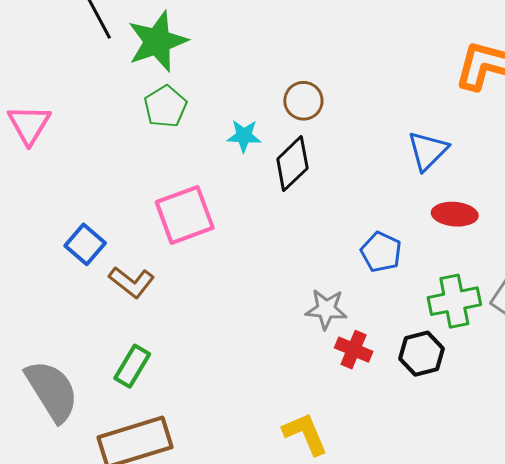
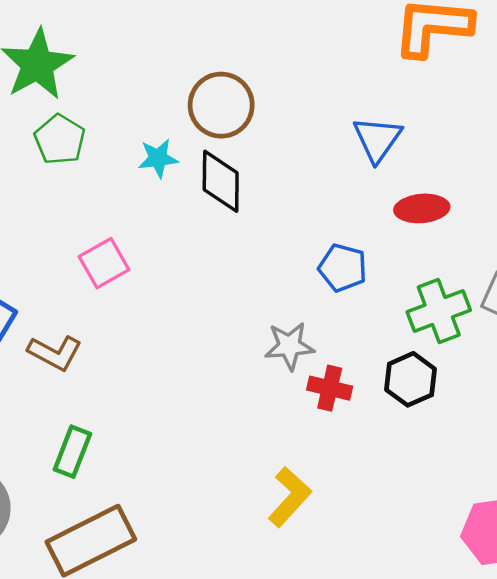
brown circle: (303, 101) -> (221, 105), size x1.4
black diamond: (292, 164) -> (221, 181), turned -36
pink square: (185, 215) -> (104, 263), size x0.7
yellow L-shape: (305, 434) -> (290, 497), turned 75

